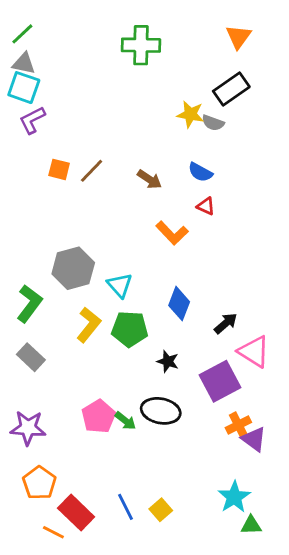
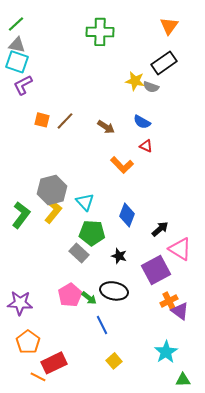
yellow L-shape: (89, 325) -> (53, 211), moved
gray rectangle: (31, 357) -> (79, 253), moved
blue line: (125, 507) -> (102, 325), moved
red rectangle: (76, 513) -> (54, 363), turned -70
green triangle: (251, 525) -> (183, 380), moved

